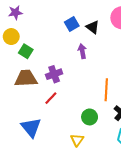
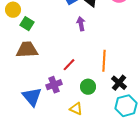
purple cross: (54, 74) -> (54, 85), moved
red line: (51, 98) -> (69, 65), moved
yellow triangle: (77, 140) -> (76, 109), turned -40

